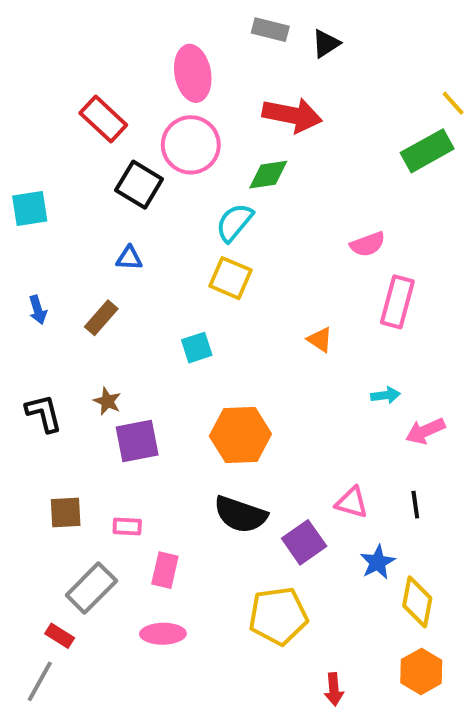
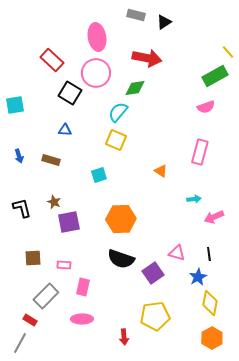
pink semicircle: (368, 244) -> (206, 107), moved
brown rectangle: (101, 318) -> (51, 160), turned 66
blue star: (378, 562) -> (198, 277), moved
yellow pentagon: (278, 616) -> (155, 316), moved
red arrow: (334, 689) -> (124, 337), moved

